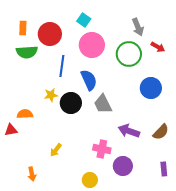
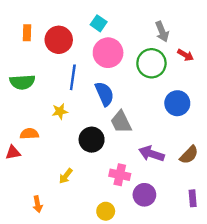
green semicircle: (27, 52) -> (22, 82), moved
black circle: (71, 103) -> (92, 140), moved

